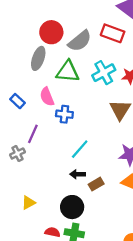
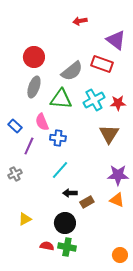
red circle: (51, 32) -> (34, 57), moved
purple line: (33, 134) -> (29, 146), moved
cyan line: (80, 149) -> (60, 170), moved

